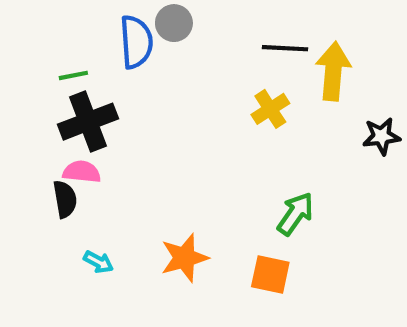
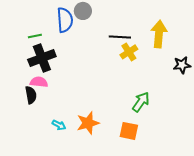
black line: (285, 48) -> (120, 37), moved
cyan arrow: (98, 262) -> (59, 125), moved

